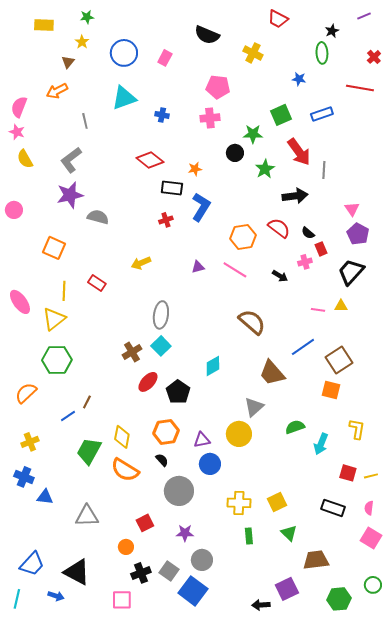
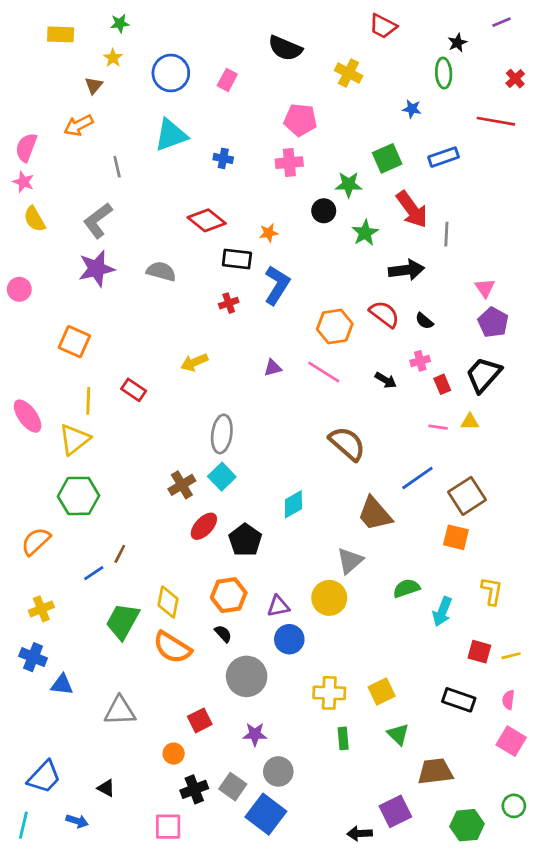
gray semicircle: (98, 217) -> (161, 271), moved
red rectangle: (321, 249) -> (442, 384), moved
black triangle: (77, 572) -> (106, 788), size x0.5

